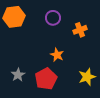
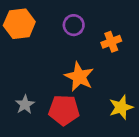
orange star: (57, 55) -> (79, 77), size x1.5
red pentagon: (46, 79) -> (64, 110), turned 30

